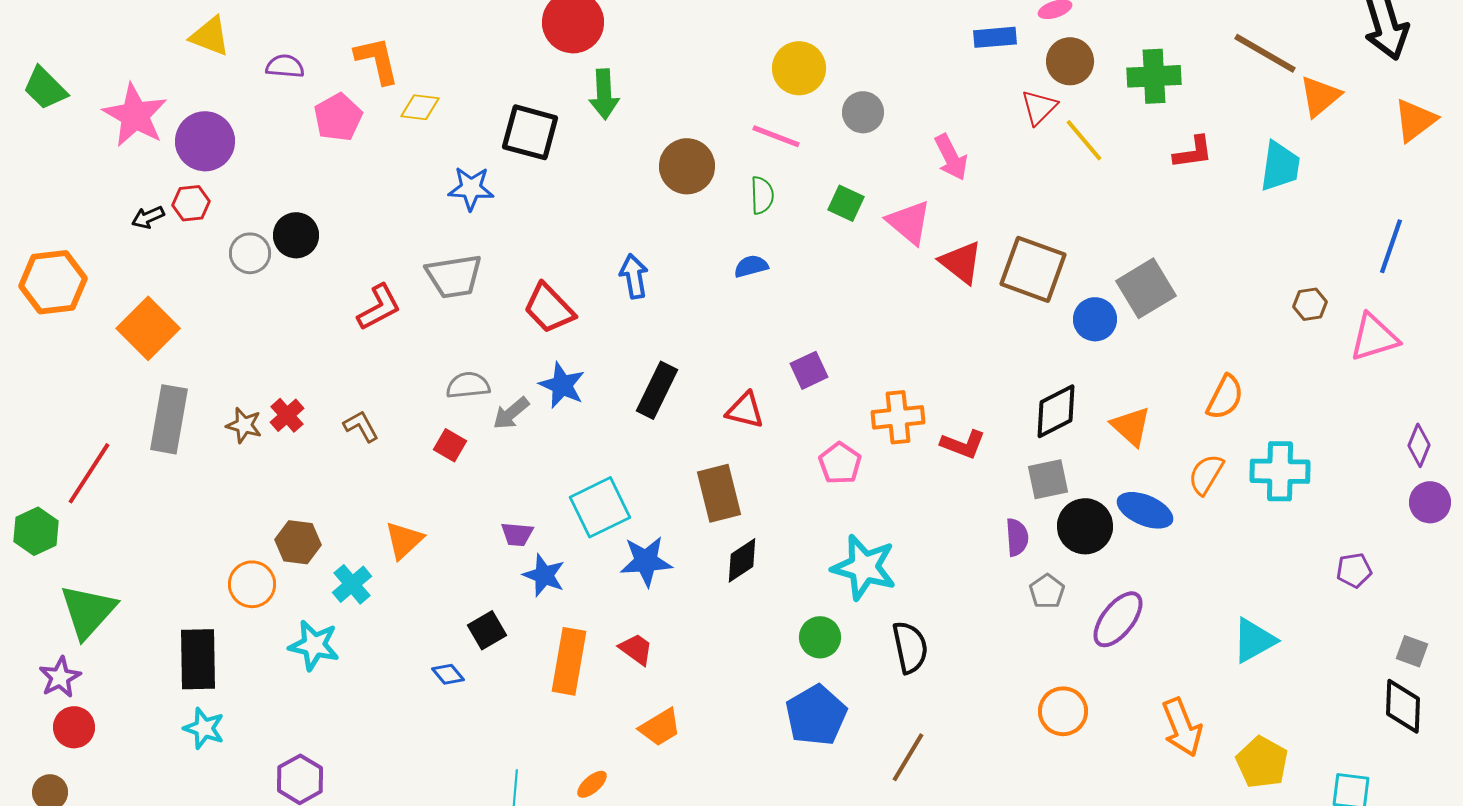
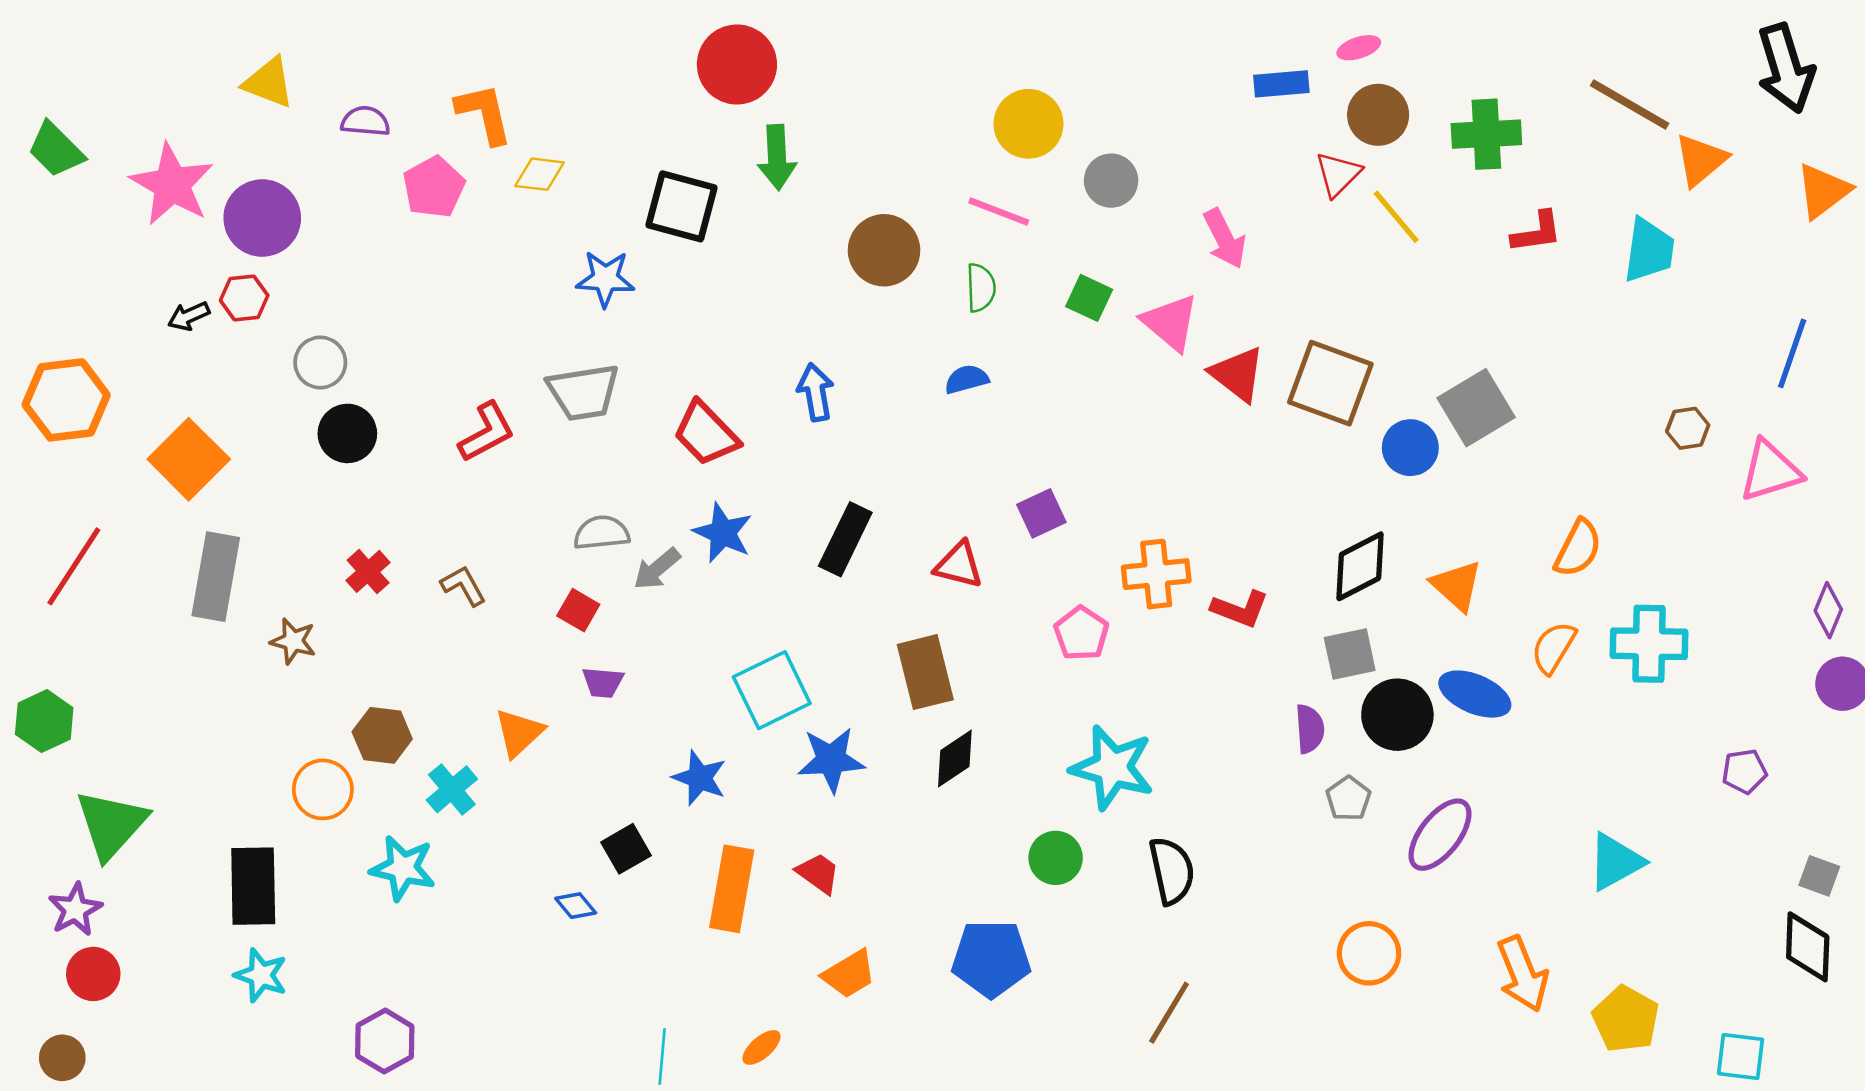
black circle: (296, 235) -> (347, 433), moved
brown star: (244, 425) -> (293, 641), moved
red line: (89, 473) -> (74, 566), moved
purple trapezoid: (517, 534) -> (603, 682), moved
blue pentagon: (816, 715) -> (991, 958), moved, turned 30

